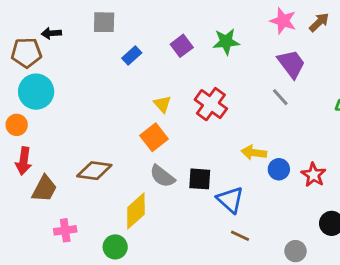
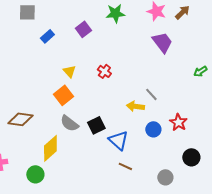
green star: (226, 42) -> (115, 13), moved
gray line: (280, 97) -> (151, 94), moved
red cross: (211, 104) -> (104, 71), size x0.6
blue circle: (279, 169) -> (153, 129), moved
black square: (200, 179) -> (96, 125), turned -30

